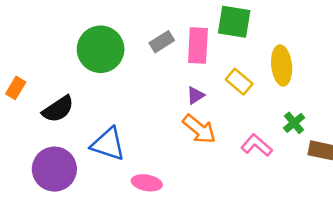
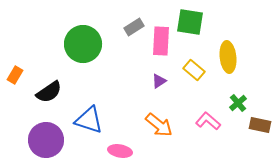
gray rectangle: (162, 42) -> (134, 27), moved
orange arrow: (199, 129) -> (159, 125), moved

